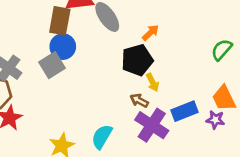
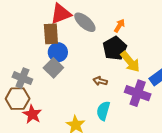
yellow arrow: (153, 82) -> (130, 62), size x1.6
brown arrow: (139, 101) -> (100, 81), moved

